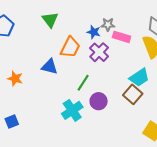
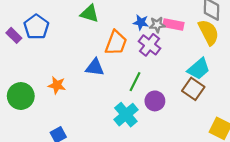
green triangle: (50, 20) -> (90, 14), turned -30
gray star: (108, 24) -> (157, 25), moved

